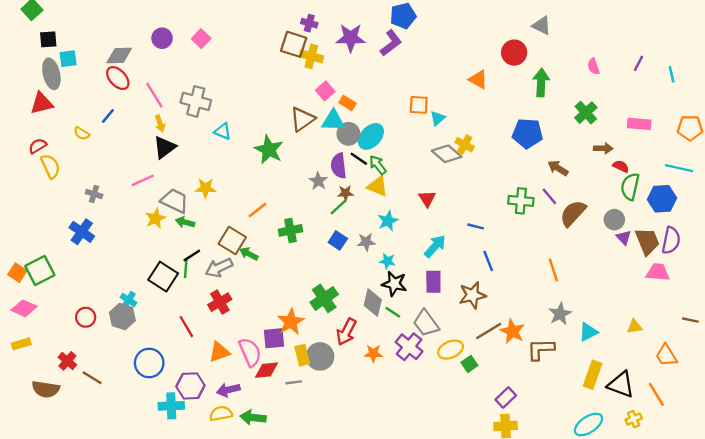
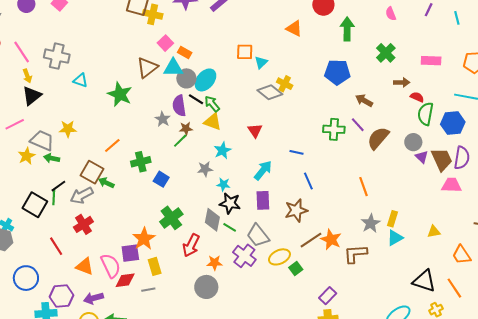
blue square: (338, 240) -> (161, 179), moved
orange triangle: (219, 352) -> (85, 266), turned 42
gray circle: (320, 356) -> (206, 287), moved
yellow rectangle: (593, 375) -> (392, 219), moved, size x0.7

